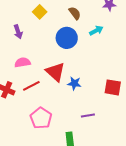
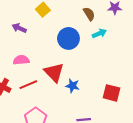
brown semicircle: (75, 13) -> (89, 14), moved
purple arrow: (18, 32) -> (19, 28), turned 128

